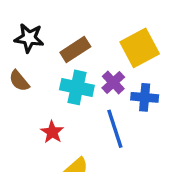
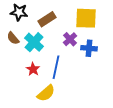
yellow square: (140, 48) -> (86, 18), turned 30
cyan cross: (77, 87) -> (34, 42), moved, turned 30
blue line: (115, 129) -> (56, 67), moved, turned 30

